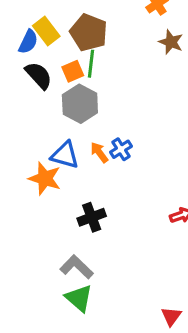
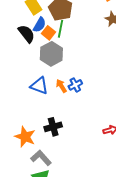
blue semicircle: (28, 42) -> (40, 25), moved
orange square: (73, 71) -> (48, 33), turned -32
orange star: (45, 178) -> (25, 137), moved

